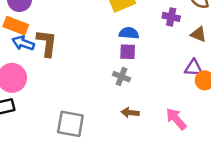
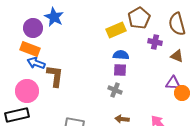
brown L-shape: (47, 43) -> (55, 76), moved

